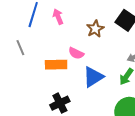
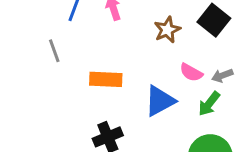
pink semicircle: (76, 53) -> (191, 72), moved

